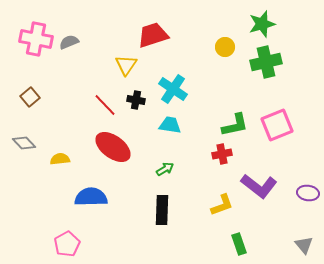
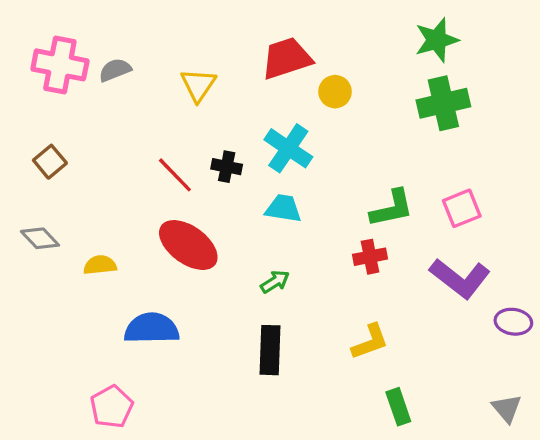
red trapezoid: (153, 35) -> (287, 58), moved
yellow circle: (225, 47) -> (335, 92), moved
yellow triangle: (126, 65) -> (198, 85), moved
pink square: (277, 125) -> (462, 208), size x0.7
purple L-shape: (259, 186) -> (460, 278), moved

